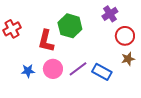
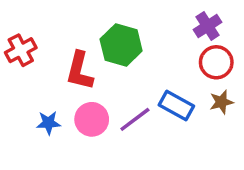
purple cross: (110, 14) -> (208, 26), moved
blue rectangle: (102, 72) -> (176, 106), moved

